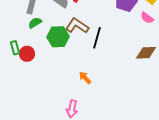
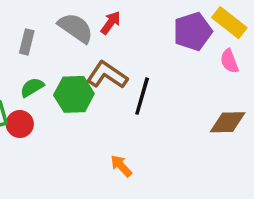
pink semicircle: (147, 18) -> (229, 61), turned 32
green semicircle: (35, 23) -> (32, 87), moved

